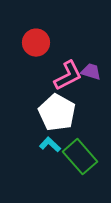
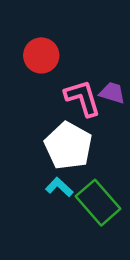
pink L-shape: (68, 76) -> (83, 98), turned -80

